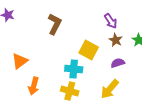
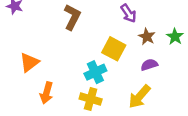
purple arrow: (111, 21) -> (128, 13), moved
cyan cross: (74, 69) -> (95, 72), turned -30

